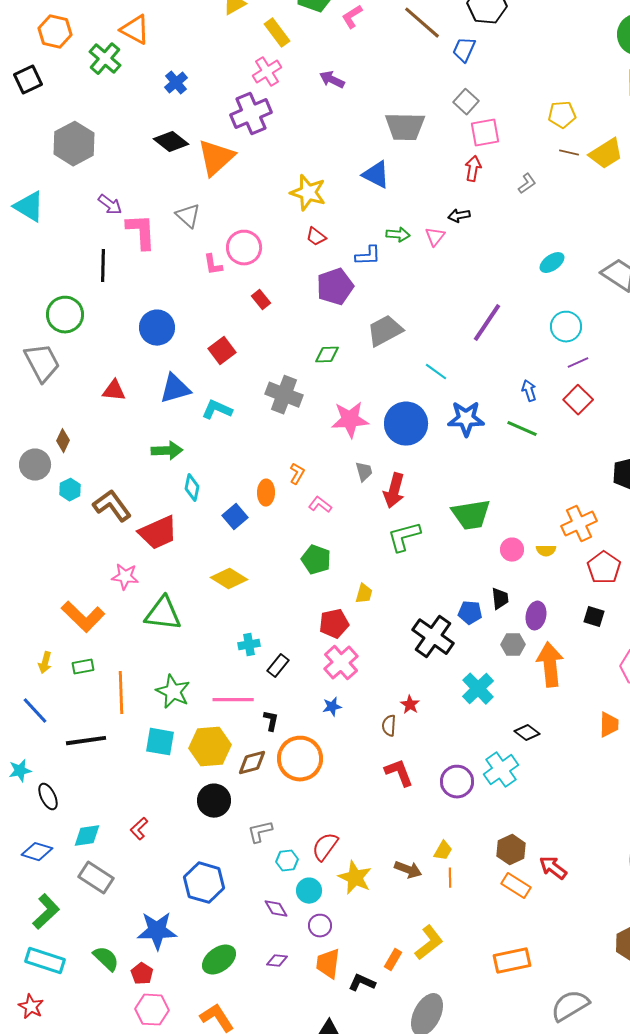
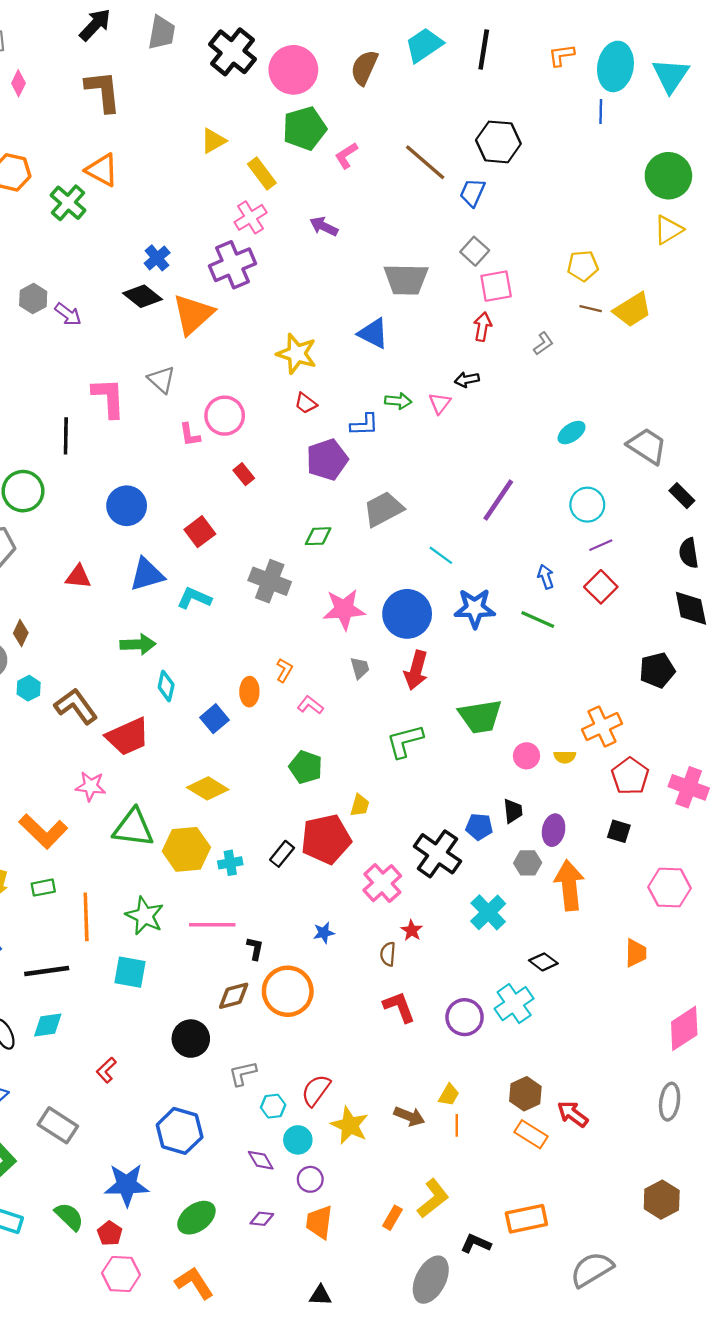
blue cross: (176, 83) -> (157, 258), moved
gray hexagon: (74, 144) -> (33, 298), size x0.6
purple arrow: (110, 205) -> (68, 314), moved
red arrow: (394, 491) -> (416, 670), moved
red pentagon: (334, 624) -> (326, 839), size x1.5
pink cross: (341, 663) -> (382, 883), moved
black rectangle: (278, 666) -> (282, 854), moved
yellow hexagon: (210, 747) -> (186, 849), moved
cyan diamond: (87, 836) -> (48, 1025), moved
black L-shape: (362, 983) -> (476, 1244), moved

